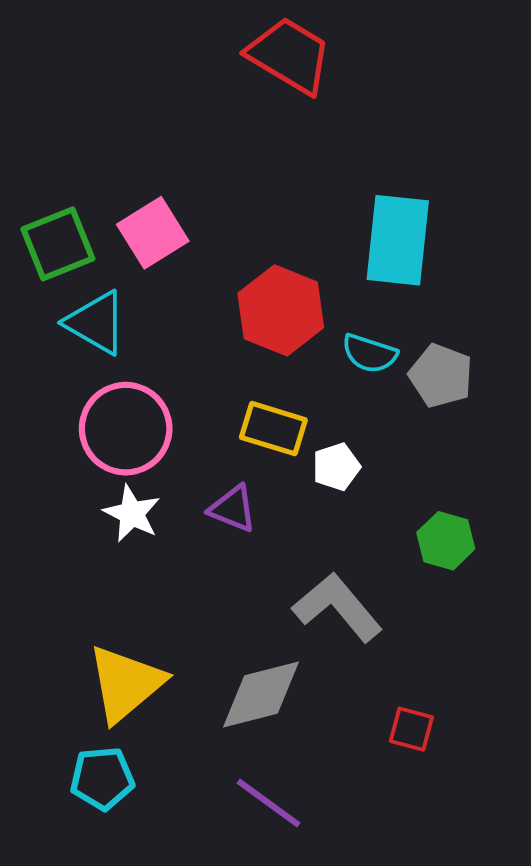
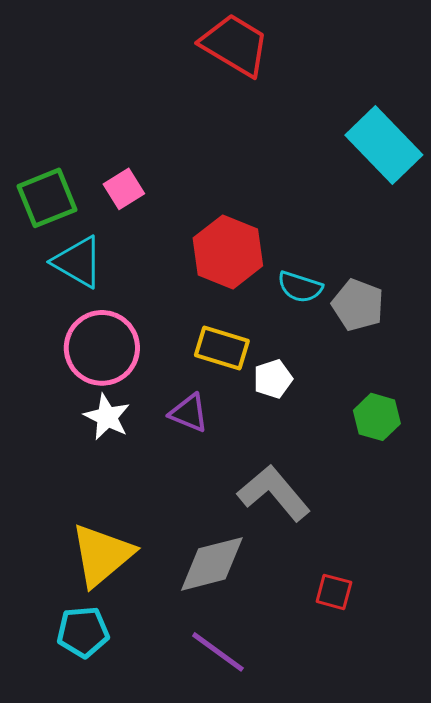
pink square: (153, 233) -> (124, 189), size x0.7
cyan rectangle: (398, 240) -> (384, 145), moved, turned -50
green hexagon: (446, 541) -> (377, 417), moved

